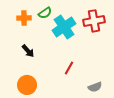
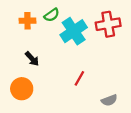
orange circle: (27, 85) -> (22, 89), moved

